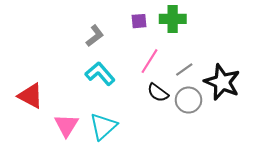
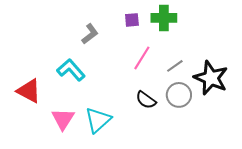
cyan L-shape: (100, 74) -> (71, 70), moved
black semicircle: (158, 93) -> (146, 100), moved

